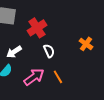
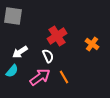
red cross: (37, 28) -> (57, 36), moved
white semicircle: (49, 51) -> (48, 56), moved

